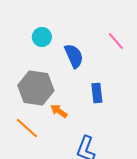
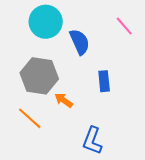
cyan circle: (42, 37) -> (46, 22), size x1.6

